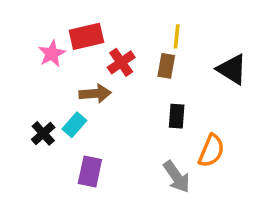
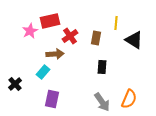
yellow line: (177, 36) -> (116, 23), moved
black cross: (43, 133) -> (15, 84), moved
orange semicircle: (211, 151) -> (129, 99), moved

